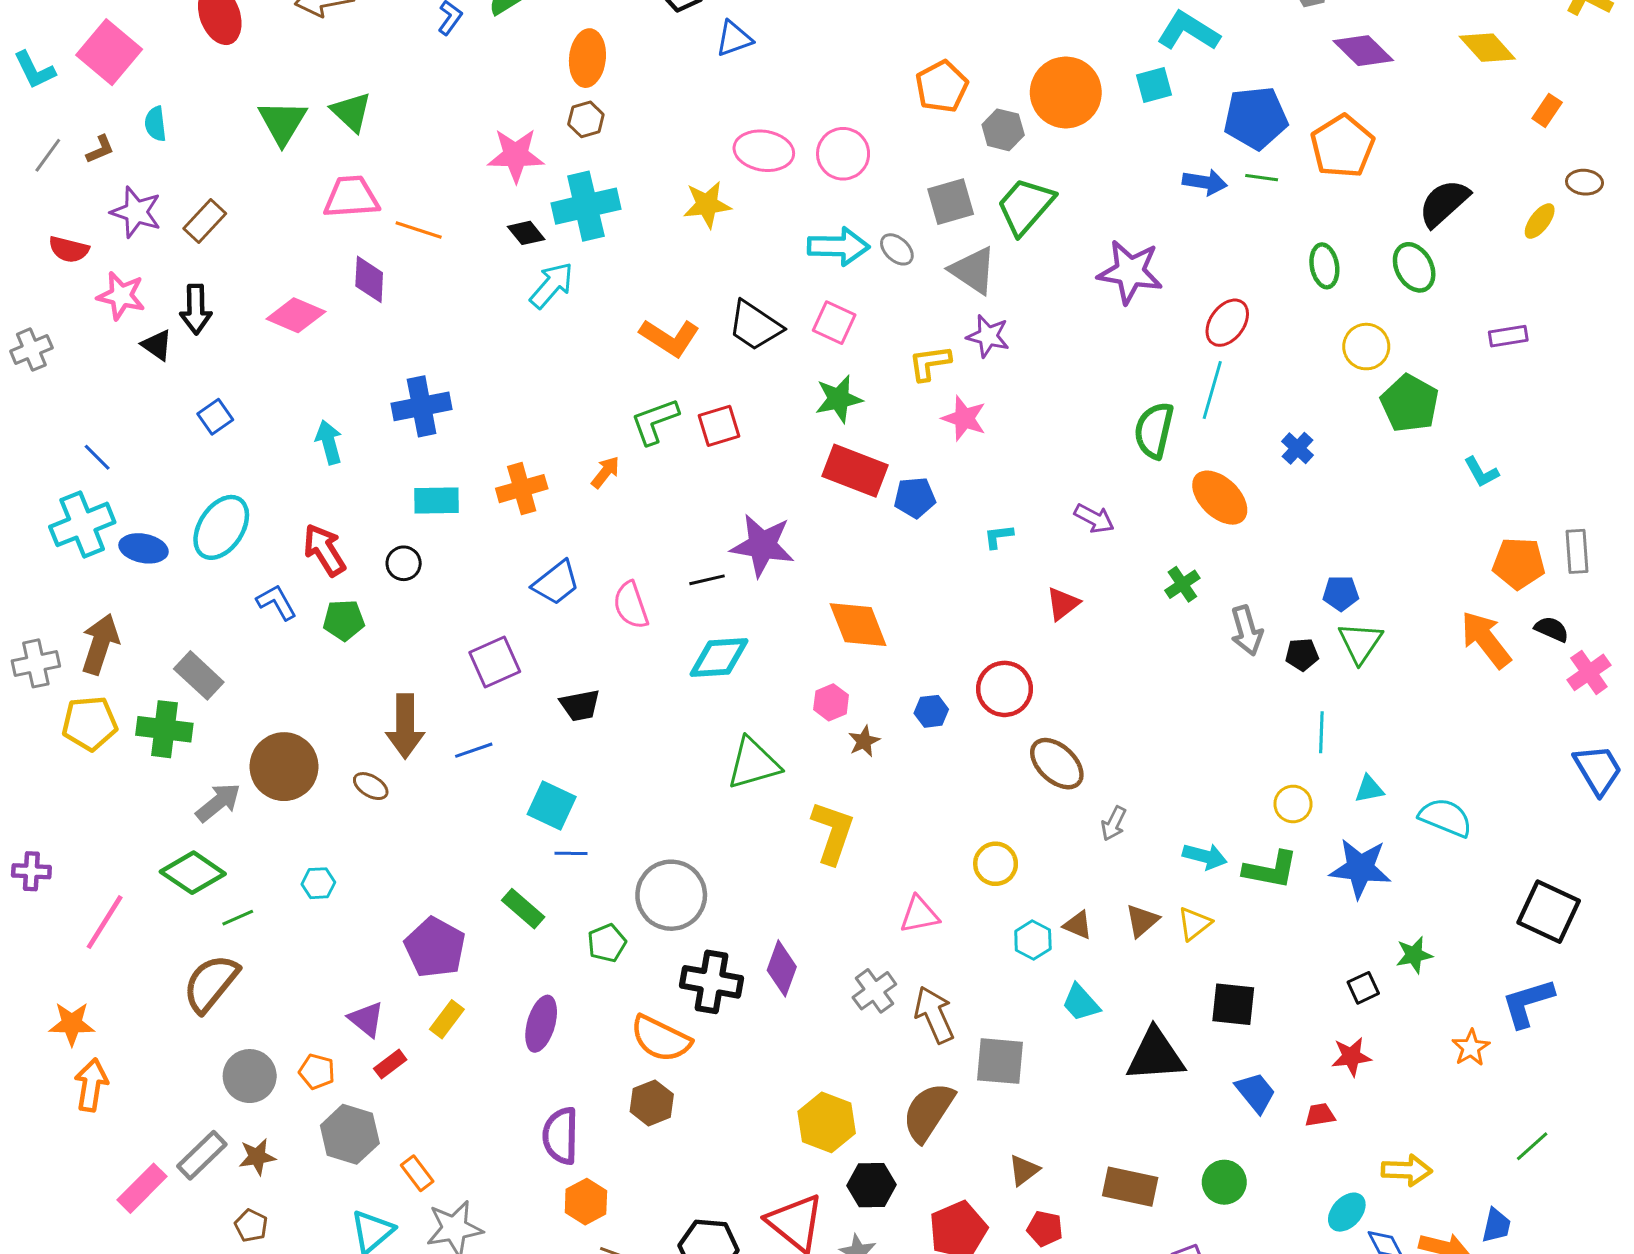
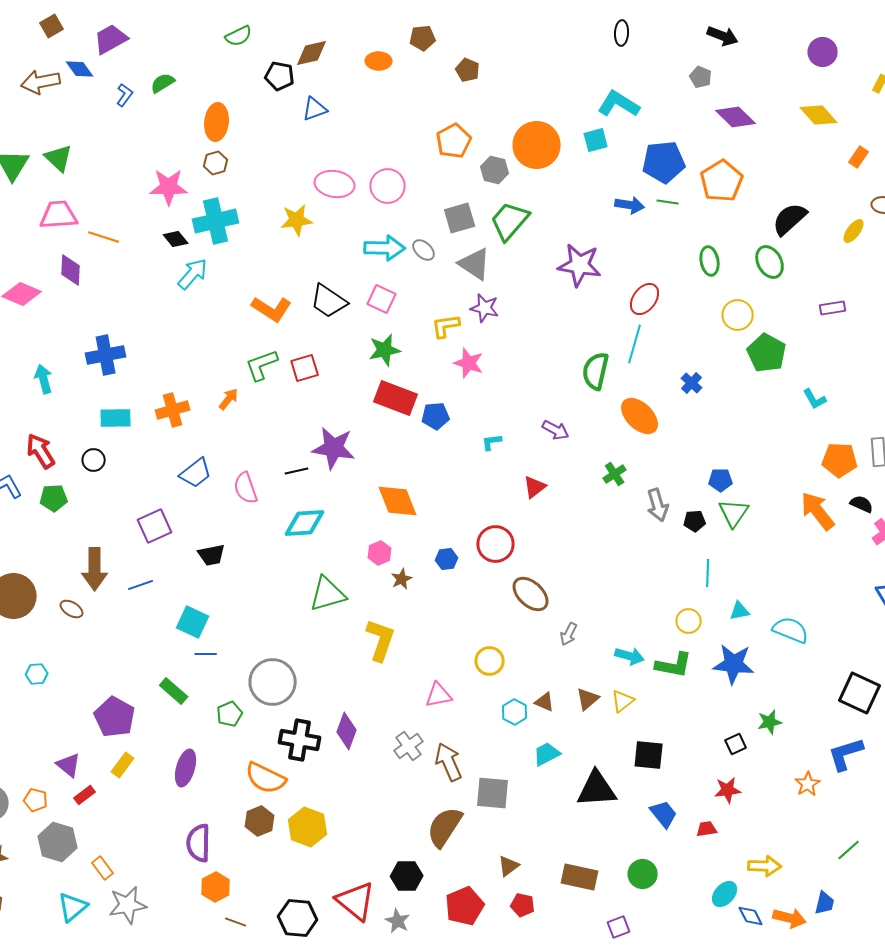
cyan trapezoid: (1081, 1003) -> (547, 754), turned 104
yellow hexagon: (827, 1122) -> (308, 827), moved

